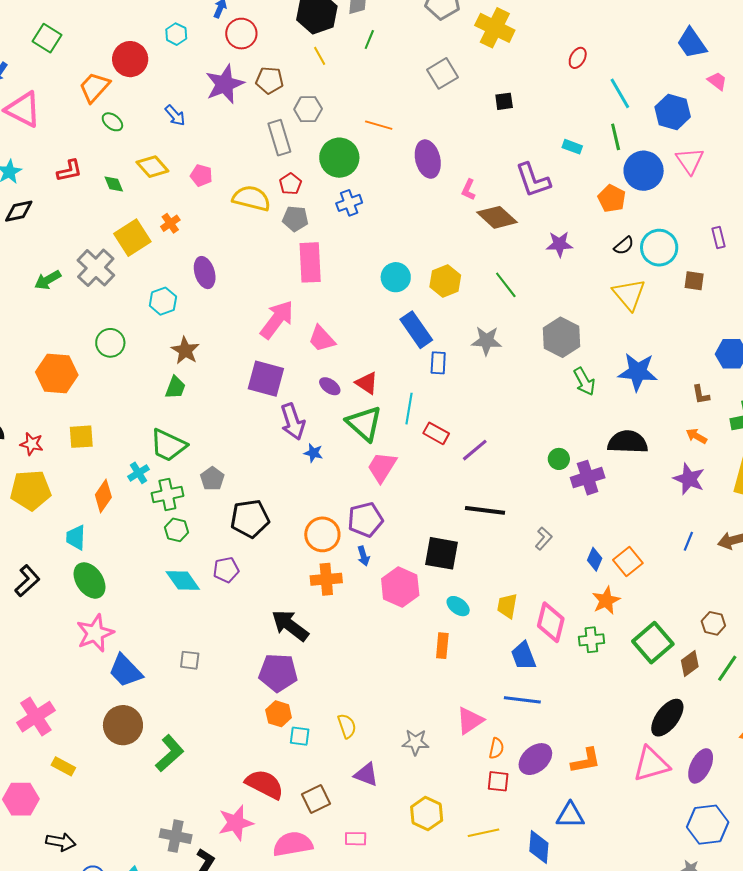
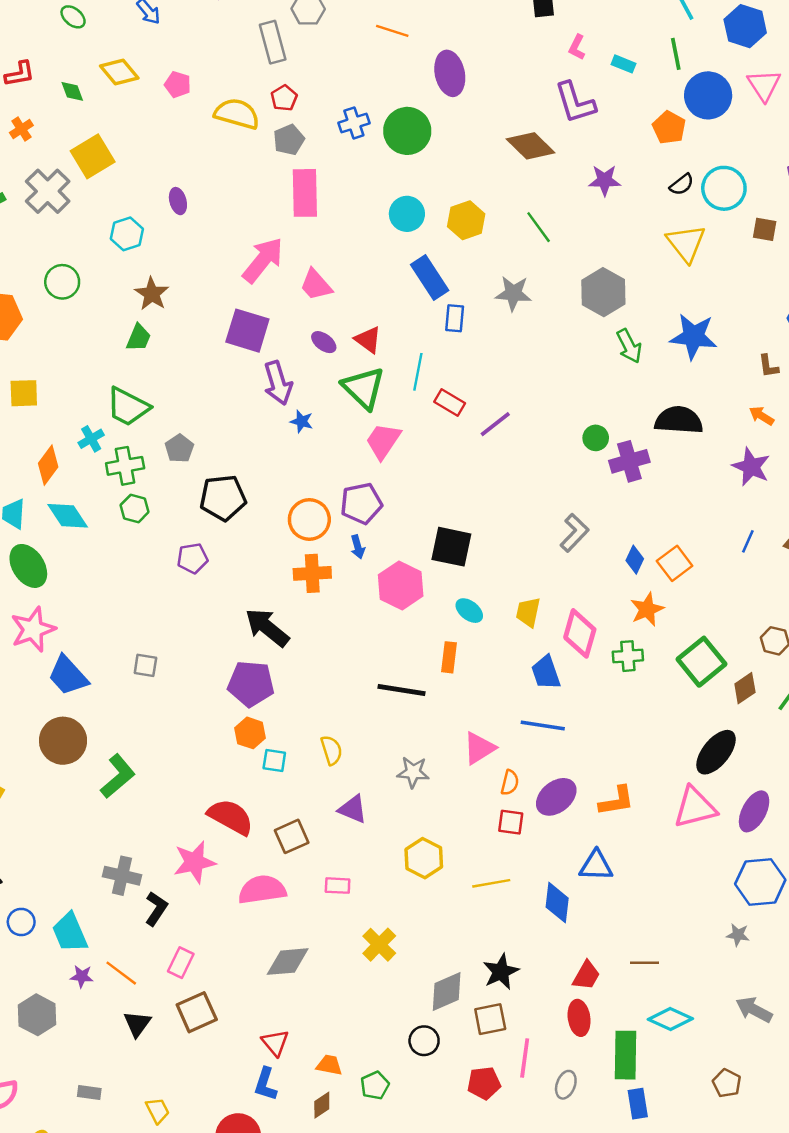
green circle: (339, 158) -> (407, 131), moved
pink L-shape: (469, 190) -> (577, 47), moved
gray pentagon: (295, 219) -> (289, 140), turned -30
orange cross: (170, 223) -> (21, 129), moved
purple ellipse: (205, 273) -> (178, 201), size x0.7
black line: (485, 510) -> (401, 690), moved
gray L-shape: (544, 539) -> (574, 533), size x1.4
cyan diamond: (183, 581) -> (68, 516), moved

